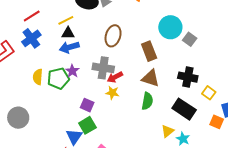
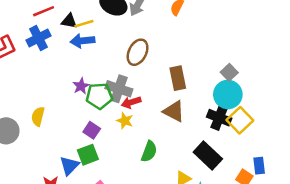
cyan circle: (170, 27) -> (228, 94), moved
black triangle: (68, 33) -> (69, 21), moved
blue arrow: (69, 47) -> (83, 41), moved
yellow semicircle: (38, 77) -> (38, 116), moved
green pentagon: (58, 78) -> (99, 96), moved
yellow square: (209, 93) -> (240, 120), moved, size x1.5
green semicircle: (147, 101) -> (149, 151), moved

